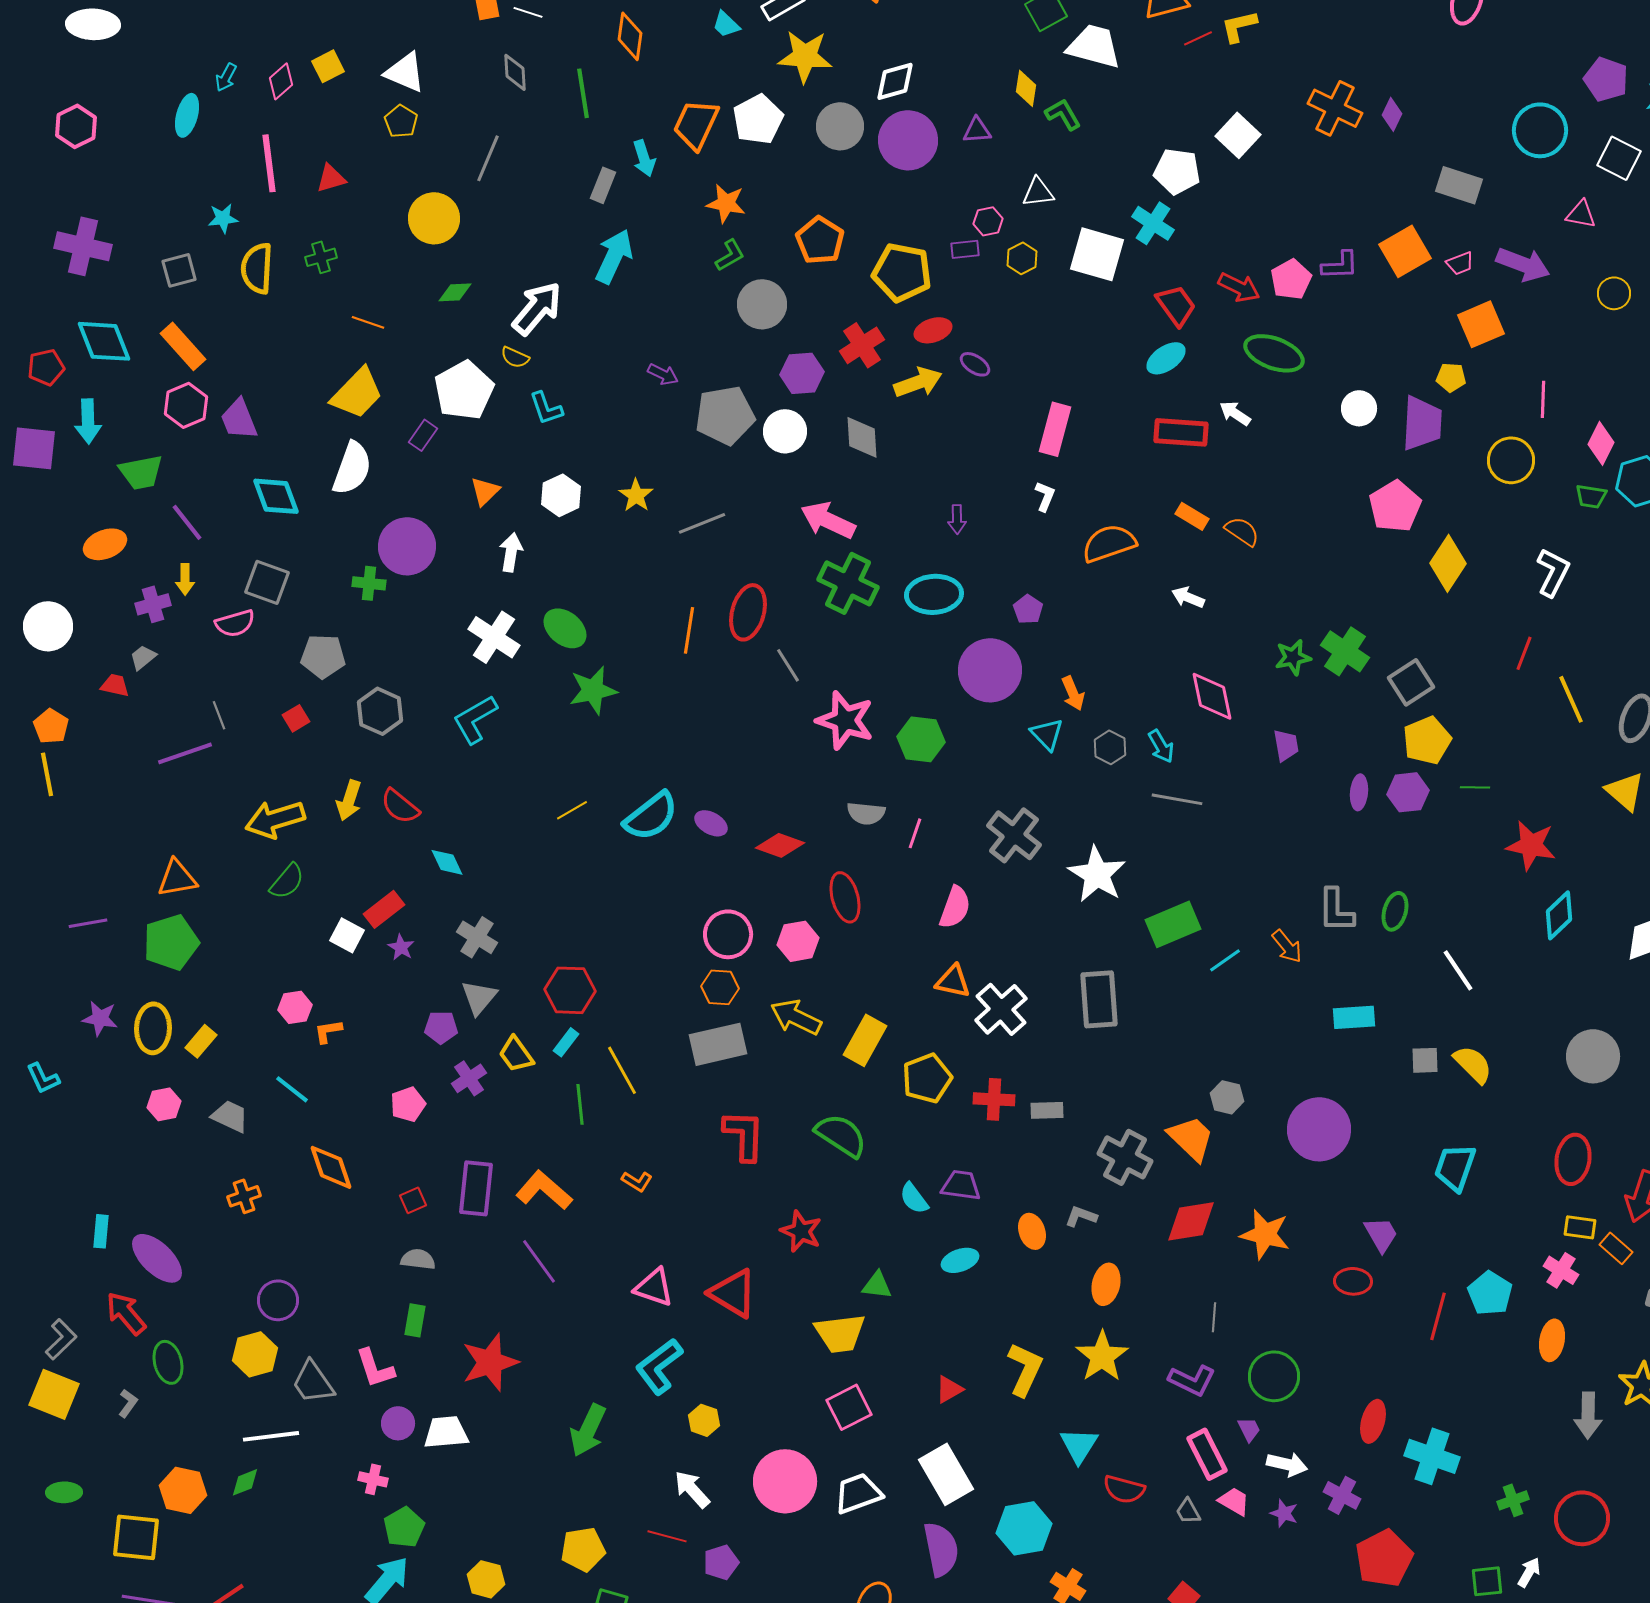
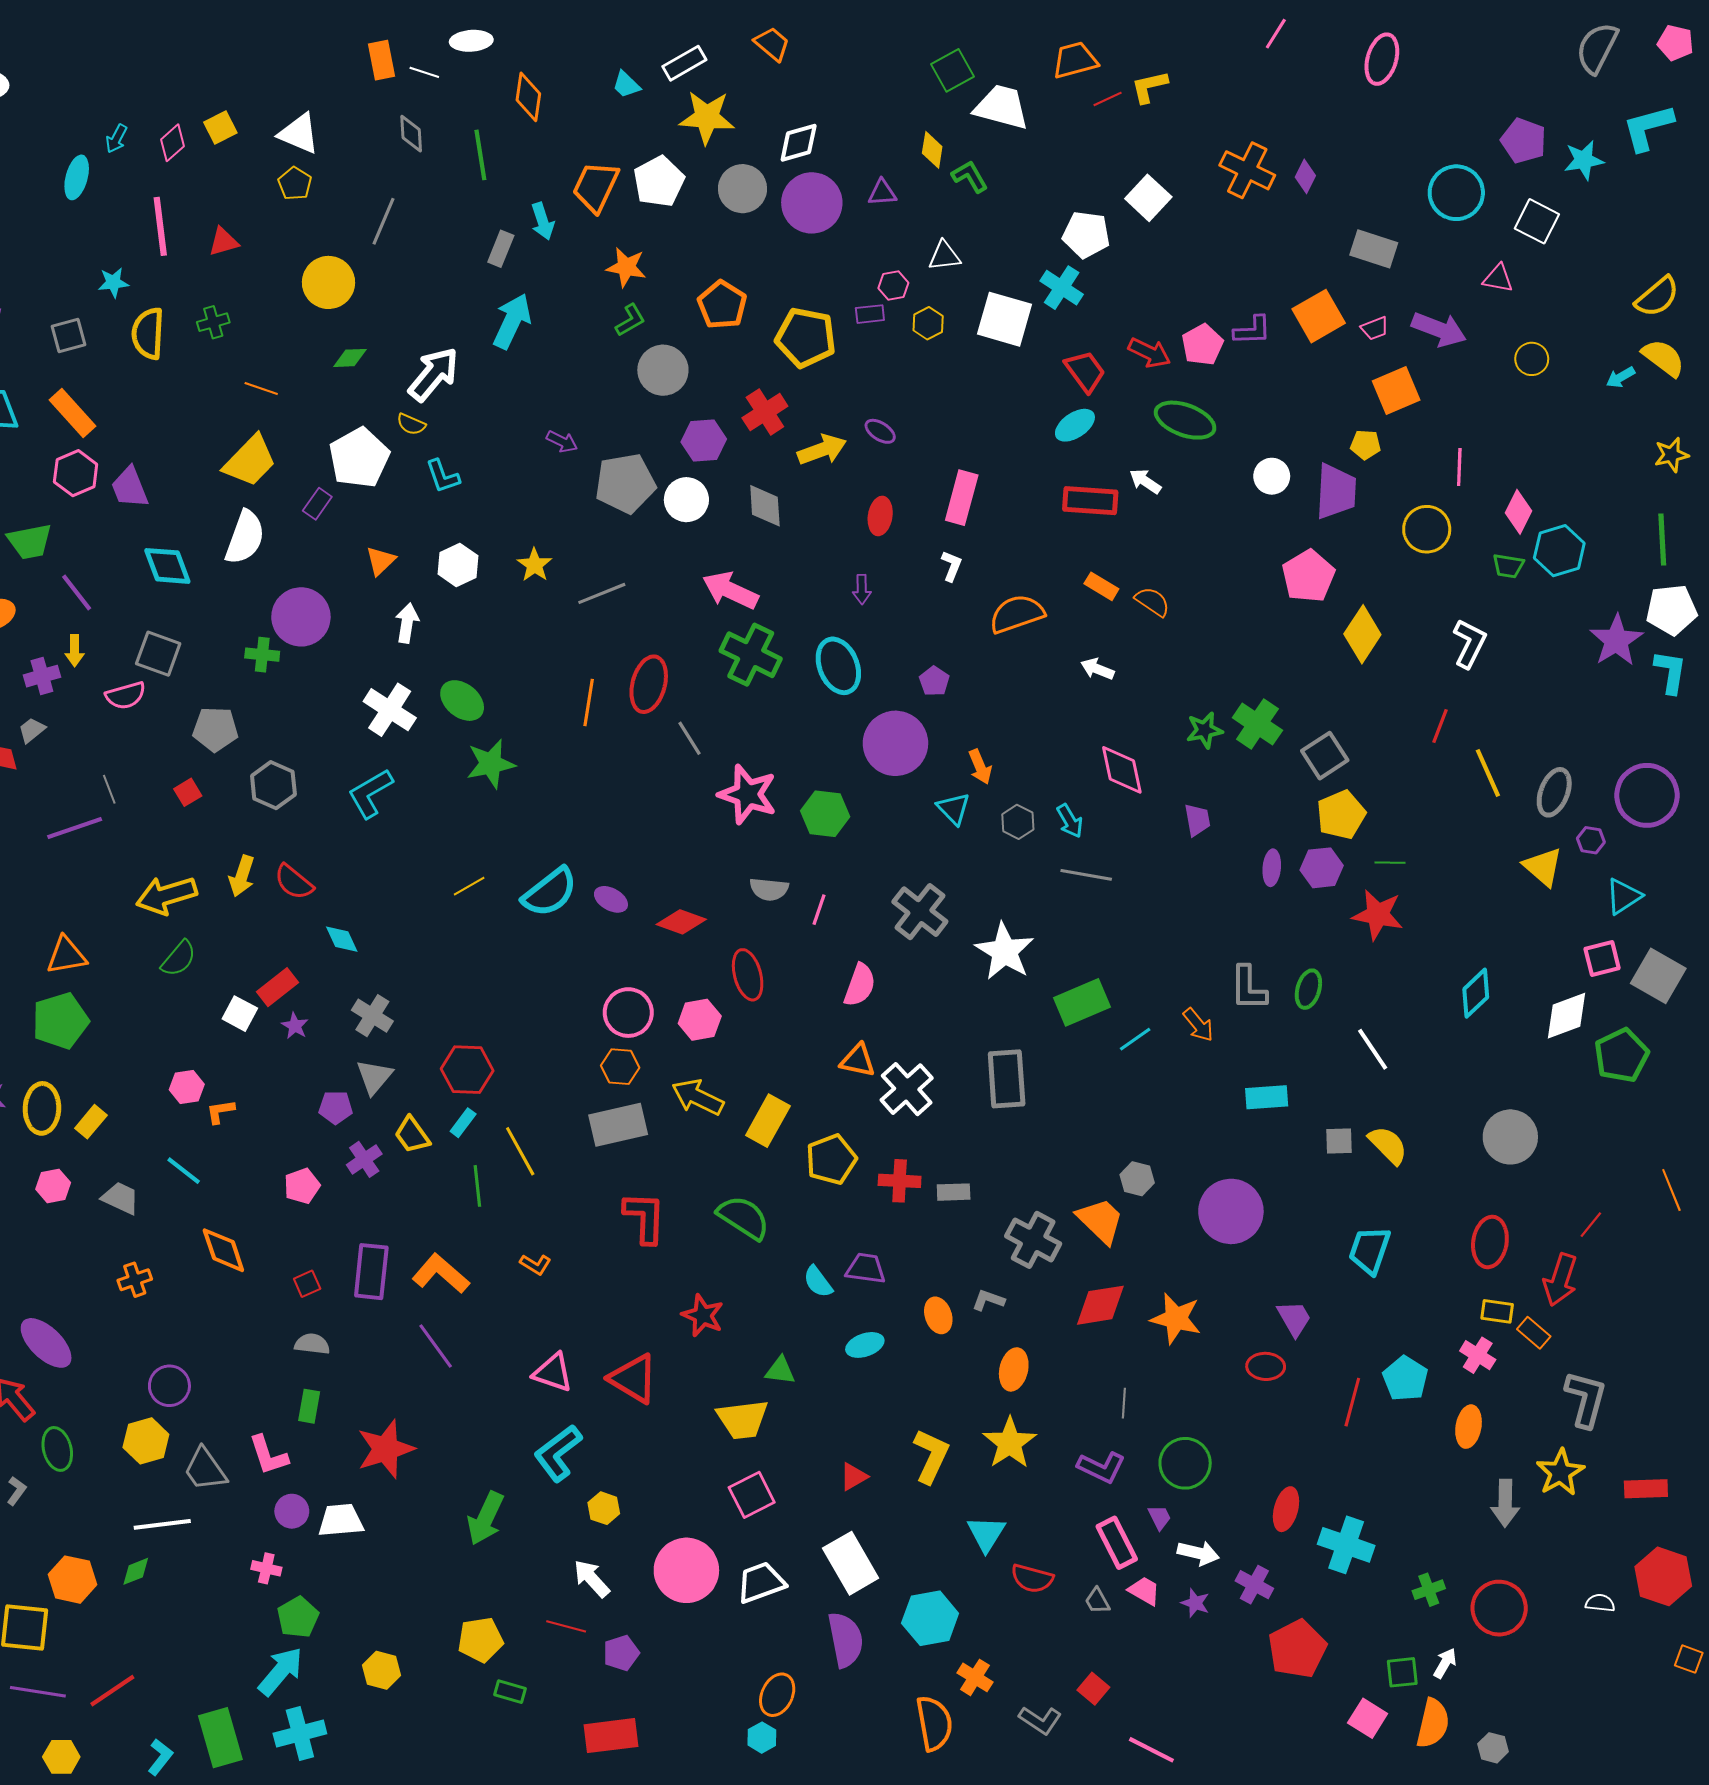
red ellipse: (933, 330) -> (880, 516), moved, turned -63
cyan ellipse: (934, 594) -> (838, 666), turned 72
red star: (1531, 845) -> (1378, 915), moved

